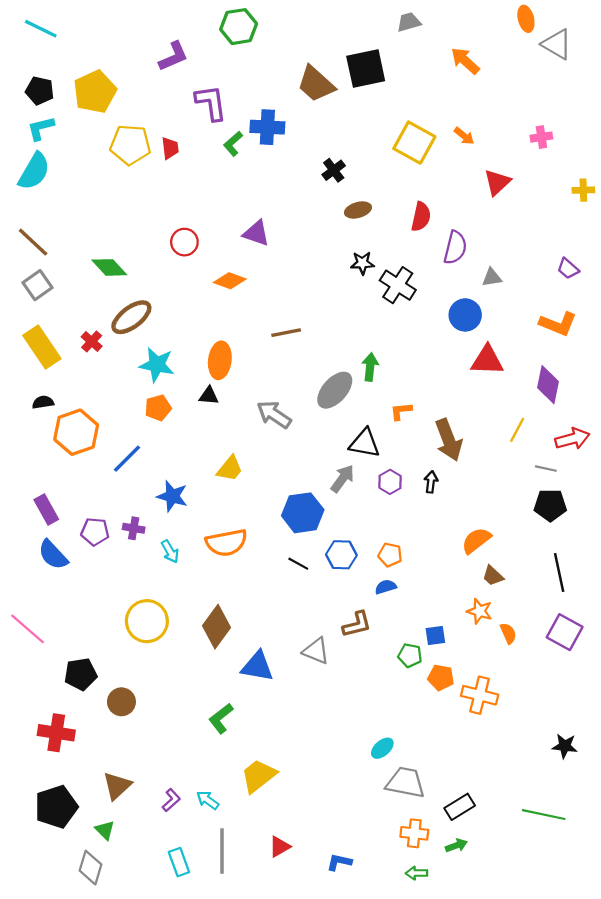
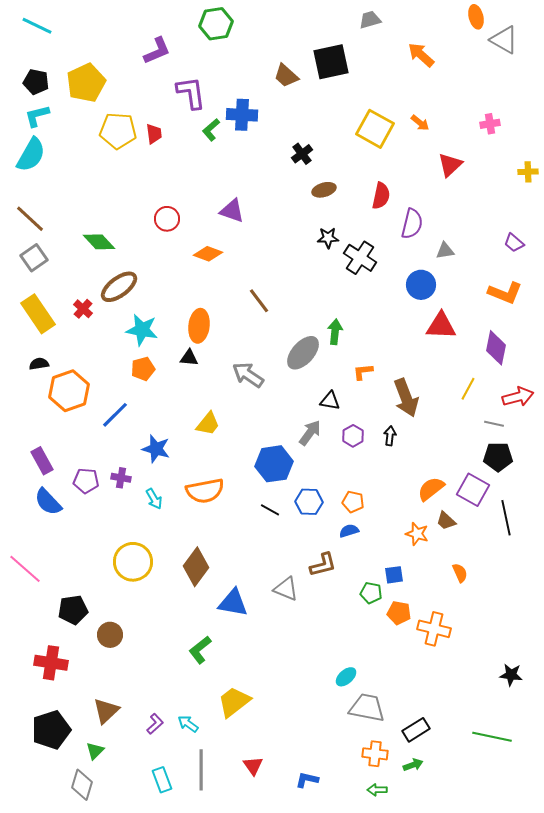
brown trapezoid: (316, 84) -> (286, 76), size x0.7
brown line: (286, 333) -> (259, 301), turned 64
black triangle: (365, 443) -> (330, 401), size x0.7
orange star: (480, 611) -> (417, 534), moved
purple square: (565, 632) -> (473, 490), moved
green triangle: (105, 830) -> (95, 751), turned 30
red triangle: (280, 847) -> (253, 766), turned -35

